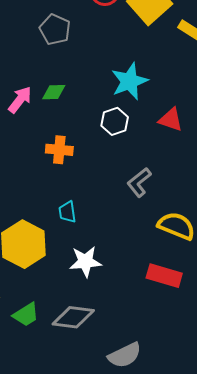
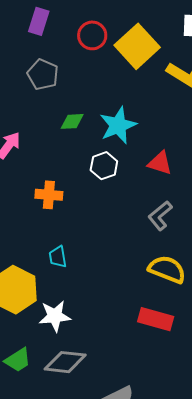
green diamond: (54, 92) -> (72, 121), moved
gray L-shape: (139, 182) -> (160, 216), moved
white star: (85, 262) -> (55, 316), moved

